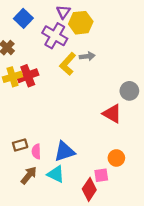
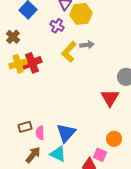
purple cross: (55, 36) -> (57, 26), size x0.6
red triangle: (112, 114) -> (110, 98), turned 30
blue triangle: (64, 151) -> (66, 133), turned -30
pink square: (101, 175) -> (100, 155), turned 32

